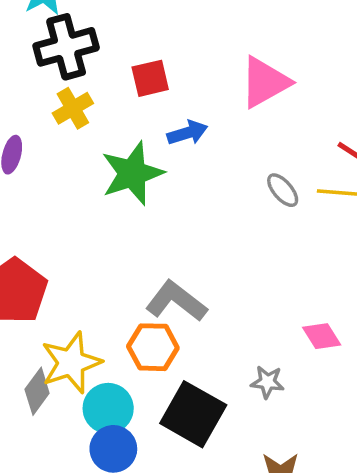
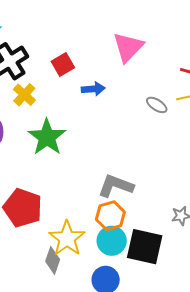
blue arrow: (187, 133) -> (93, 89), turned 30
green star: (132, 173) -> (47, 137), moved
cyan circle: (108, 408) -> (112, 241), moved

